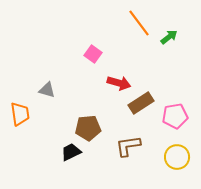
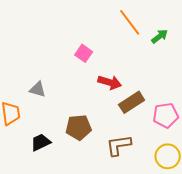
black trapezoid: (71, 152) -> (41, 142), moved

